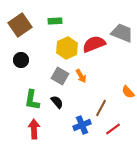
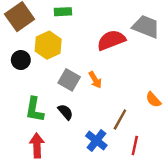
yellow hexagon: (67, 48) -> (48, 45), moved
blue cross: (82, 125) -> (96, 141), turned -30
red line: (113, 129) -> (135, 145), turned -42

